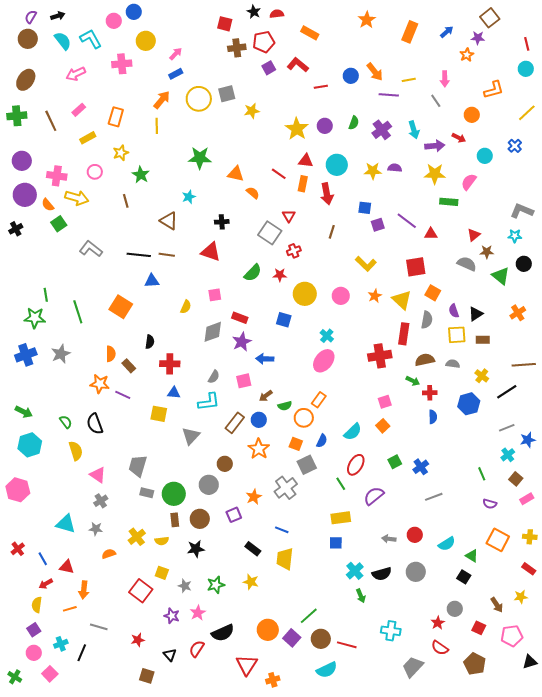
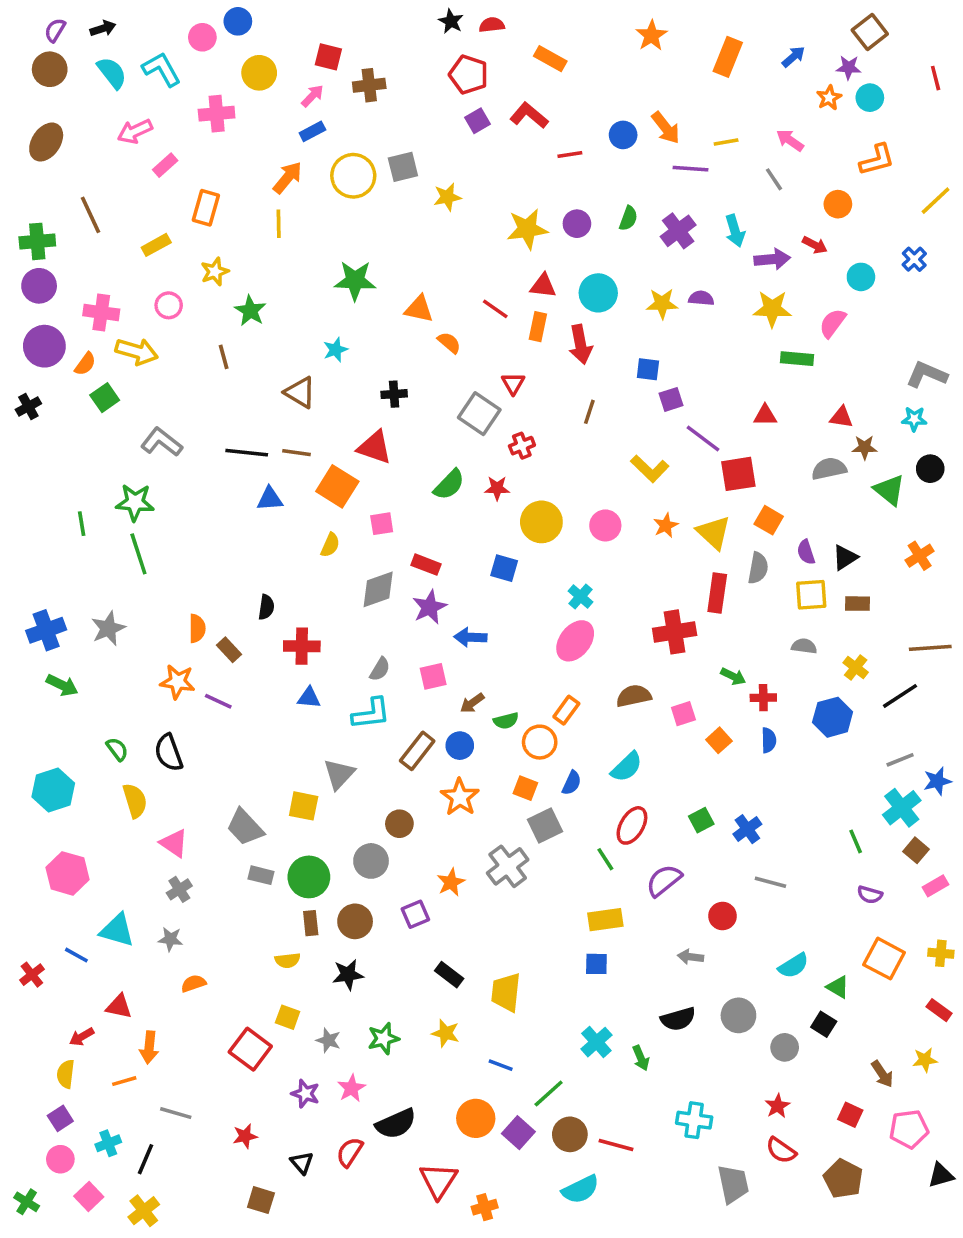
red square: (225, 24) -> (328, 57), moved
red pentagon: (264, 42) -> (469, 75), turned 30
brown cross: (237, 48) -> (369, 85), moved
cyan circle: (526, 69) -> (870, 98), moved
pink arrow: (445, 79) -> (790, 140), turned 126
pink rectangle: (79, 110) -> (165, 165), moved
green cross: (17, 116) -> (37, 241), moved
yellow star: (297, 129) -> (527, 229), turned 30
orange semicircle: (48, 205) -> (85, 364), turned -104
purple line: (407, 221) -> (703, 438), moved
red triangle: (474, 235) -> (841, 417), turned 48
gray semicircle: (467, 264) -> (829, 469), turned -36
orange square: (121, 307) -> (337, 486), moved
green star: (35, 318) -> (135, 502), moved
brown semicircle: (425, 360) -> (634, 696), moved
green arrow: (24, 412) -> (62, 685), moved
yellow square: (159, 414) -> (304, 806), moved
orange square: (383, 426) -> (719, 740), moved
cyan cross: (508, 455) -> (902, 808), size x1.5
gray trapezoid: (138, 466) -> (245, 827), turned -60
pink hexagon: (18, 490) -> (67, 873), moved
gray line: (434, 497) -> (770, 882), turned 36
blue line: (282, 530) -> (501, 1065), moved
red circle: (415, 535) -> (723, 916), moved
yellow cross: (137, 537) -> (144, 1211), moved
blue line: (43, 559) -> (76, 955), moved, turned -32
cyan cross: (355, 571) -> (596, 1042), moved
gray circle: (455, 609) -> (785, 1047), moved
gray trapezoid: (413, 667) -> (733, 1184), turned 125

